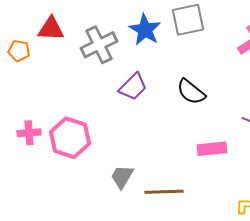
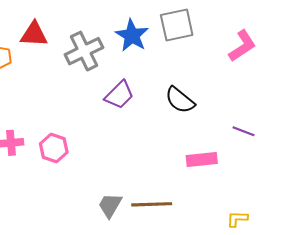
pink hexagon: (70, 138) -> (54, 148), size x0.7
gray trapezoid: (122, 177) -> (110, 205), moved

